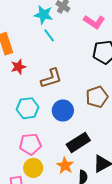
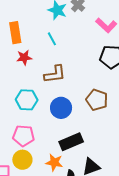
cyan line: (49, 35) -> (52, 39), moved
brown pentagon: (97, 97) -> (97, 100), turned 30
orange star: (65, 165) -> (54, 162), turned -30

